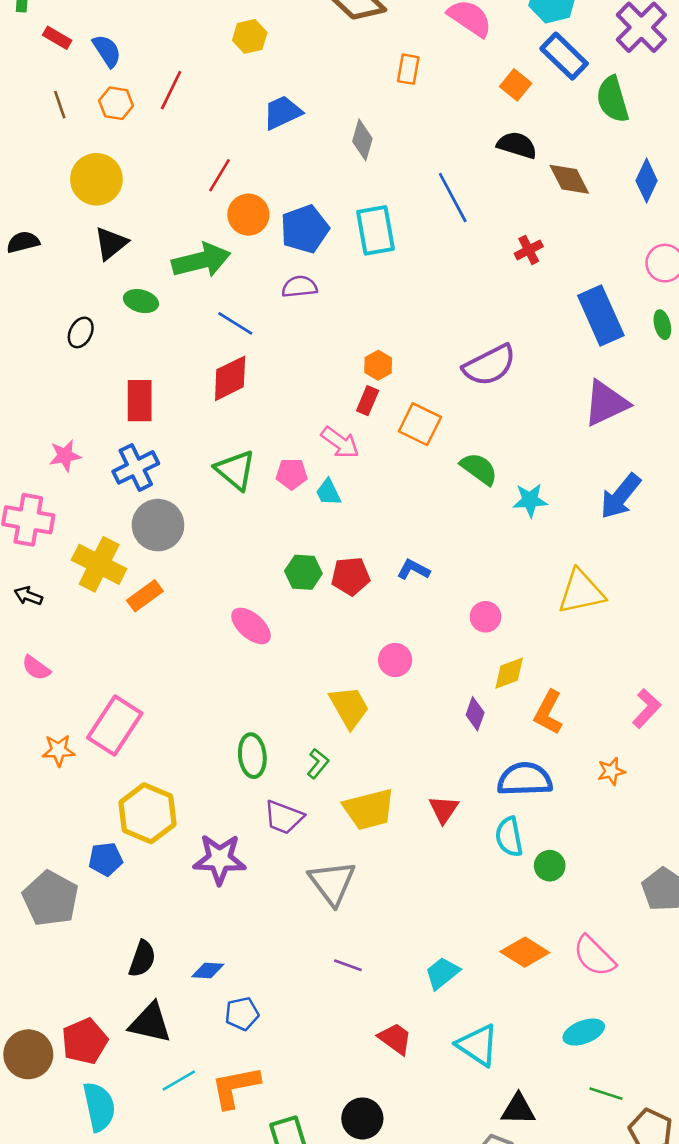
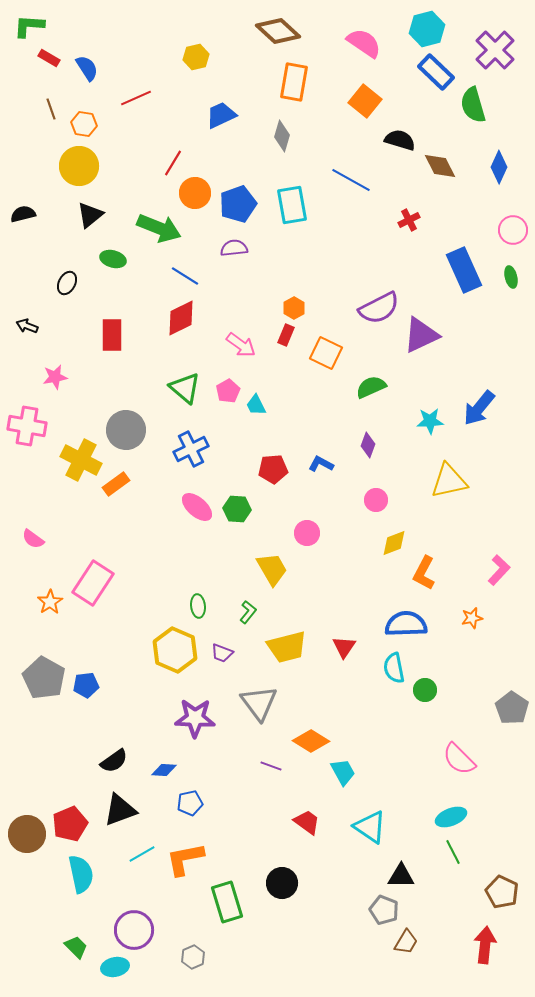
orange rectangle: (408, 69) -> (294, 82), moved, size x1.6
orange square: (516, 85) -> (365, 101), moved, size x1.4
red line: (171, 90) -> (136, 98), turned 40
orange hexagon: (116, 103) -> (84, 124), moved
blue line: (453, 198) -> (351, 180), turned -33
green arrow: (201, 260) -> (159, 228), turned 36
purple triangle: (606, 403) -> (421, 335), moved
pink arrow: (340, 443) -> (241, 345), moved
blue cross: (136, 467) -> (191, 449), moved
green semicircle: (479, 469) -> (371, 387), turned -60
pink pentagon: (292, 474) -> (228, 391), turned -30
cyan star: (530, 500) -> (430, 421), moved
green hexagon: (303, 572) -> (237, 509), moved
black arrow: (28, 596) -> (27, 326), moved
purple diamond: (475, 714) -> (368, 445), moved
orange star: (58, 750) -> (50, 602), turned -30
green ellipse: (252, 756) -> (198, 606), size x0.7
yellow hexagon: (148, 813) -> (175, 650), moved
purple trapezoid: (284, 817) -> (222, 653), size x0.7
purple star: (220, 859) -> (195, 718), moved
gray pentagon: (51, 898) -> (44, 678), moved
orange diamond: (525, 952) -> (311, 741), moved
black semicircle: (142, 959) -> (114, 761), turned 36
cyan trapezoid: (442, 973) -> (343, 772), turned 100
black triangle: (150, 1023) -> (120, 810), turned -33
green line: (606, 1094) -> (453, 852), moved, turned 45

